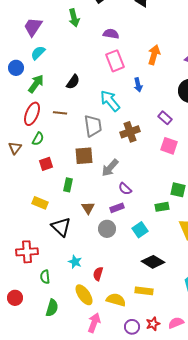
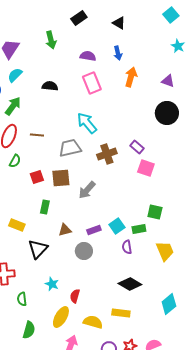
black semicircle: (73, 82) -> (50, 86), moved, turned -119
blue arrow: (138, 85) -> (118, 53), moved
purple rectangle: (165, 118) -> (137, 147), moved
gray trapezoid: (93, 126) -> (70, 148), turned -95
red square: (46, 164) -> (37, 177), moved
purple semicircle: (125, 189) -> (127, 247), moved, turned 40
brown triangle: (88, 208) -> (65, 230), turned 48
black triangle: (61, 227) -> (38, 249), turned 30
cyan square: (140, 230) -> (117, 226), moved
yellow ellipse: (84, 295) -> (61, 317), turned 65

